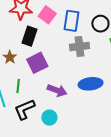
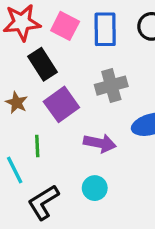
black rectangle: (29, 36) -> (42, 64), turned -42
gray cross: (79, 46) -> (111, 86), moved
black L-shape: (24, 109) -> (43, 202), moved

